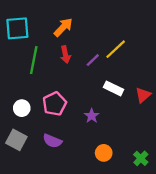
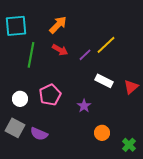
red arrow: (65, 55) -> (60, 50), turned -49
purple semicircle: (52, 141) -> (39, 134), moved
orange circle: (104, 153) -> (102, 133), moved

